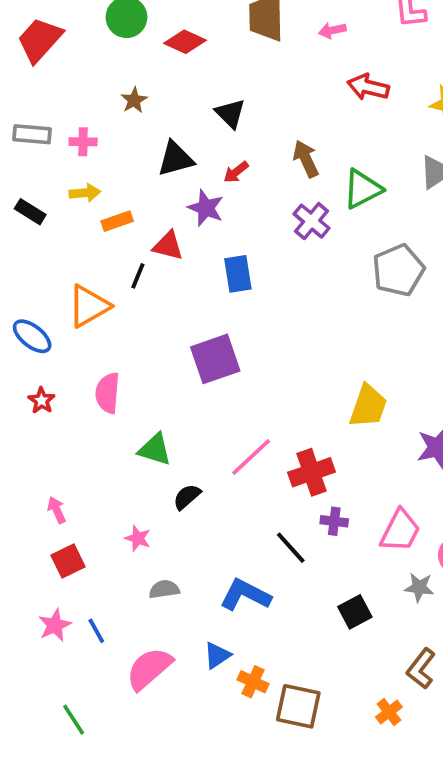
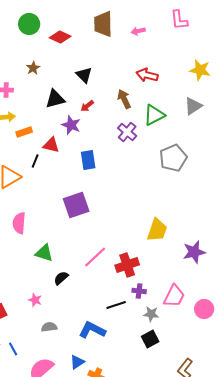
red arrow: (368, 87) -> (147, 75), moved
black line: (291, 548) -> (116, 305), turned -66
gray star: (419, 587) -> (151, 314), moved

